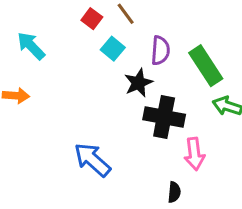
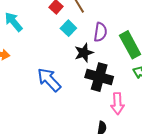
blue arrow: (92, 160) -> (49, 80), moved

